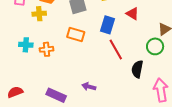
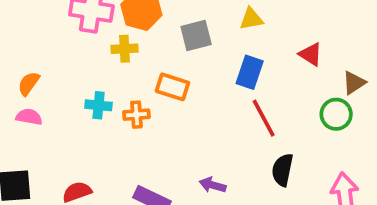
red triangle: (132, 14) -> (311, 54), moved
orange rectangle: (76, 34) -> (172, 87), moved
black semicircle: (137, 69) -> (282, 170), moved

